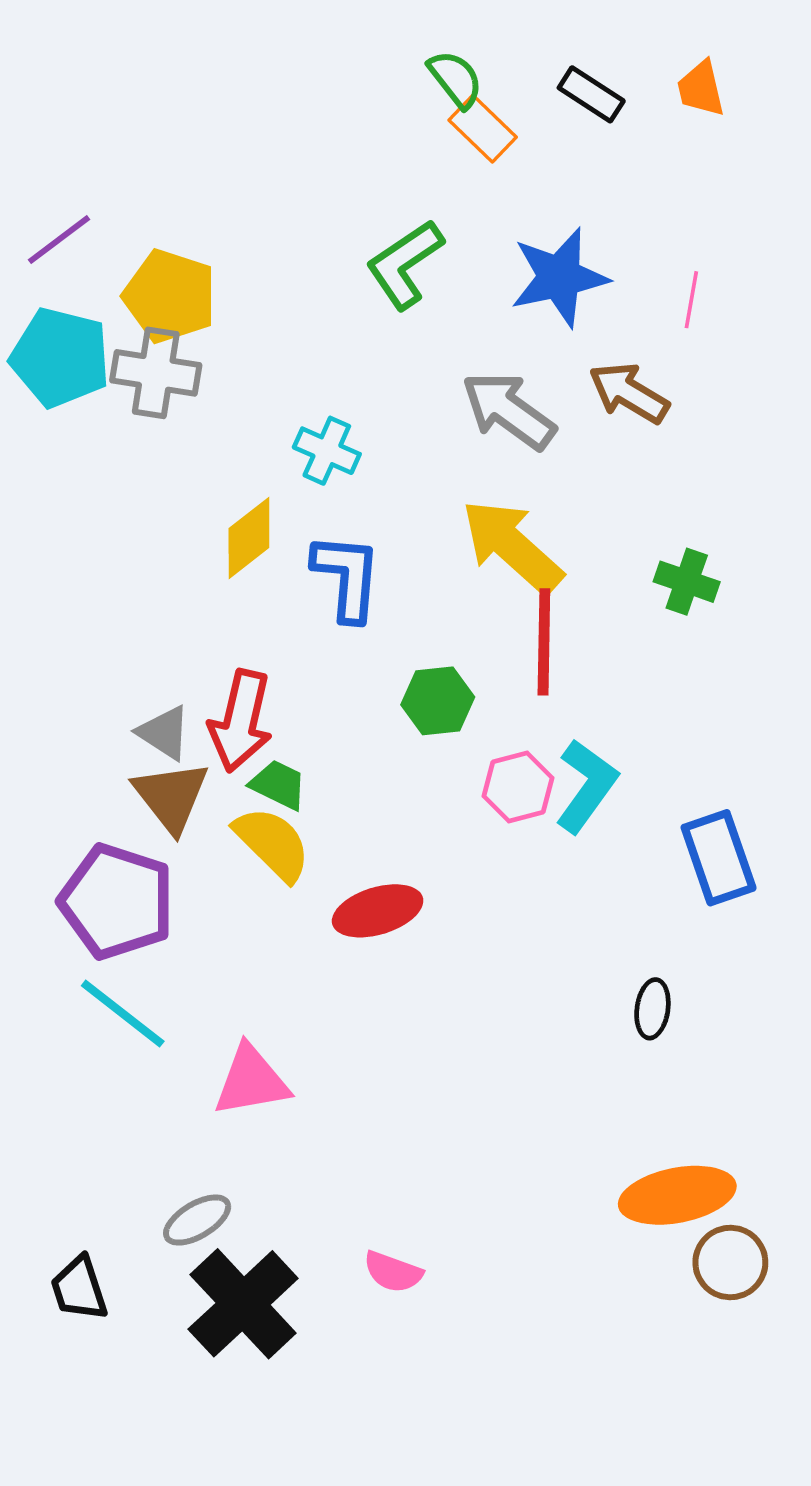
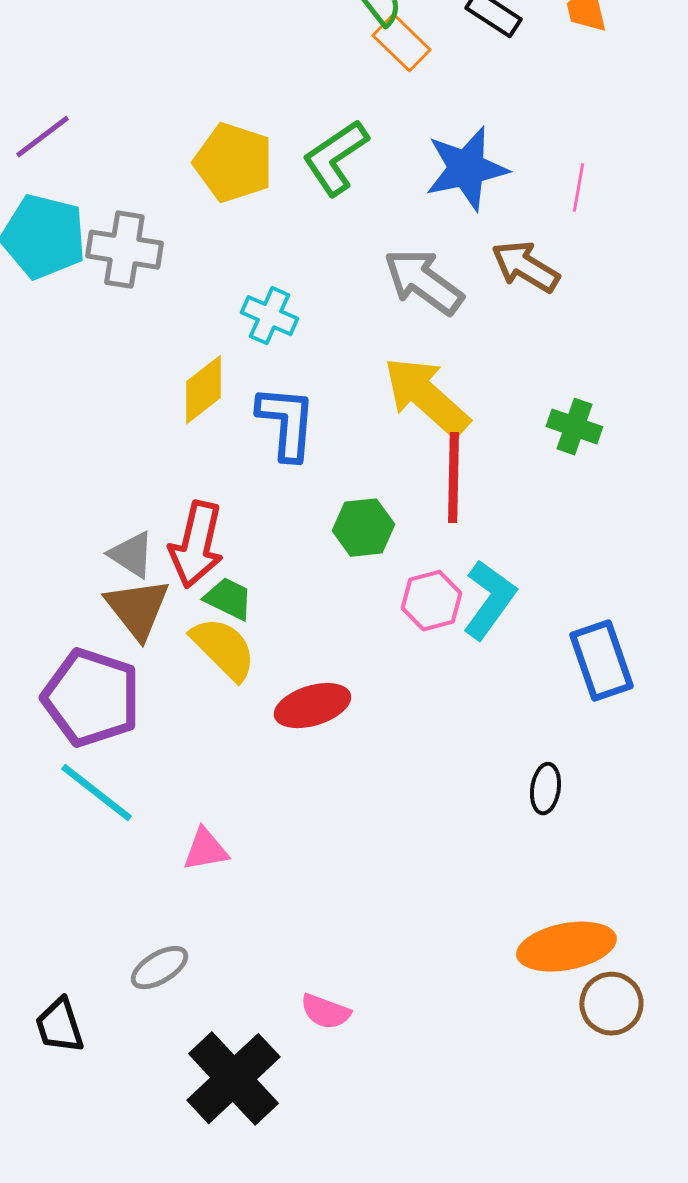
yellow pentagon: (170, 296) -> (233, 163), moved
pink triangle: (251, 1081) -> (205, 850), size x0.7
black cross: (243, 1304) -> (233, 1079), moved

